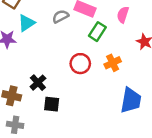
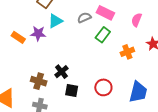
green rectangle: (97, 32) -> (103, 35), moved
orange cross: (113, 63) -> (127, 52), moved
red circle: (80, 64) -> (103, 87), moved

